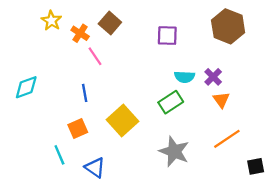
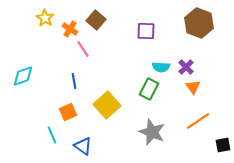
green rectangle: (171, 102) -> (149, 89), turned -30

